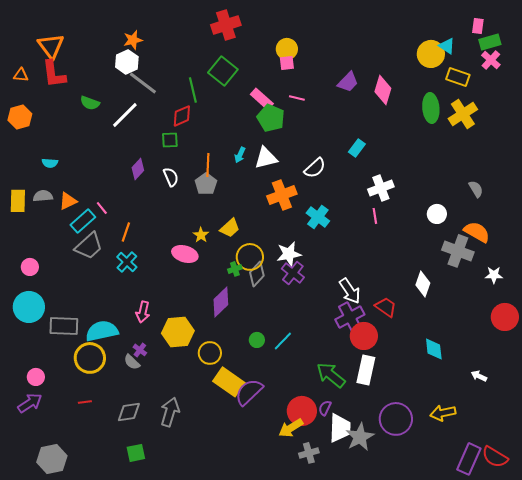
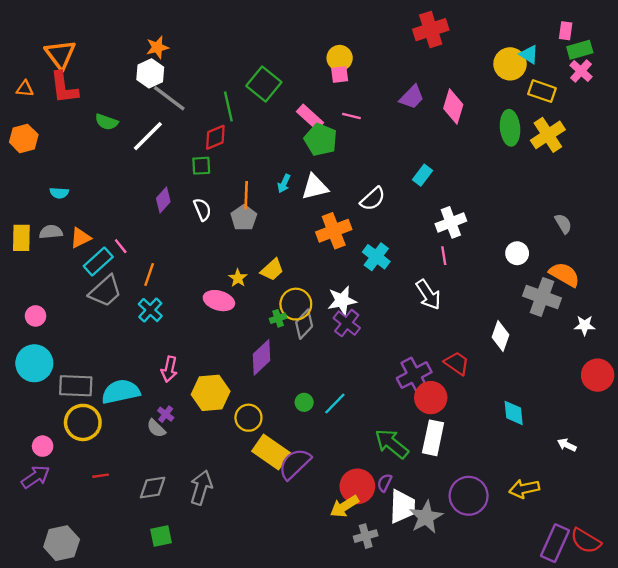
red cross: (226, 25) -> (431, 30), moved
white arrow: (350, 291) -> (428, 295), moved
yellow circle: (90, 358) -> (83, 422), moved

